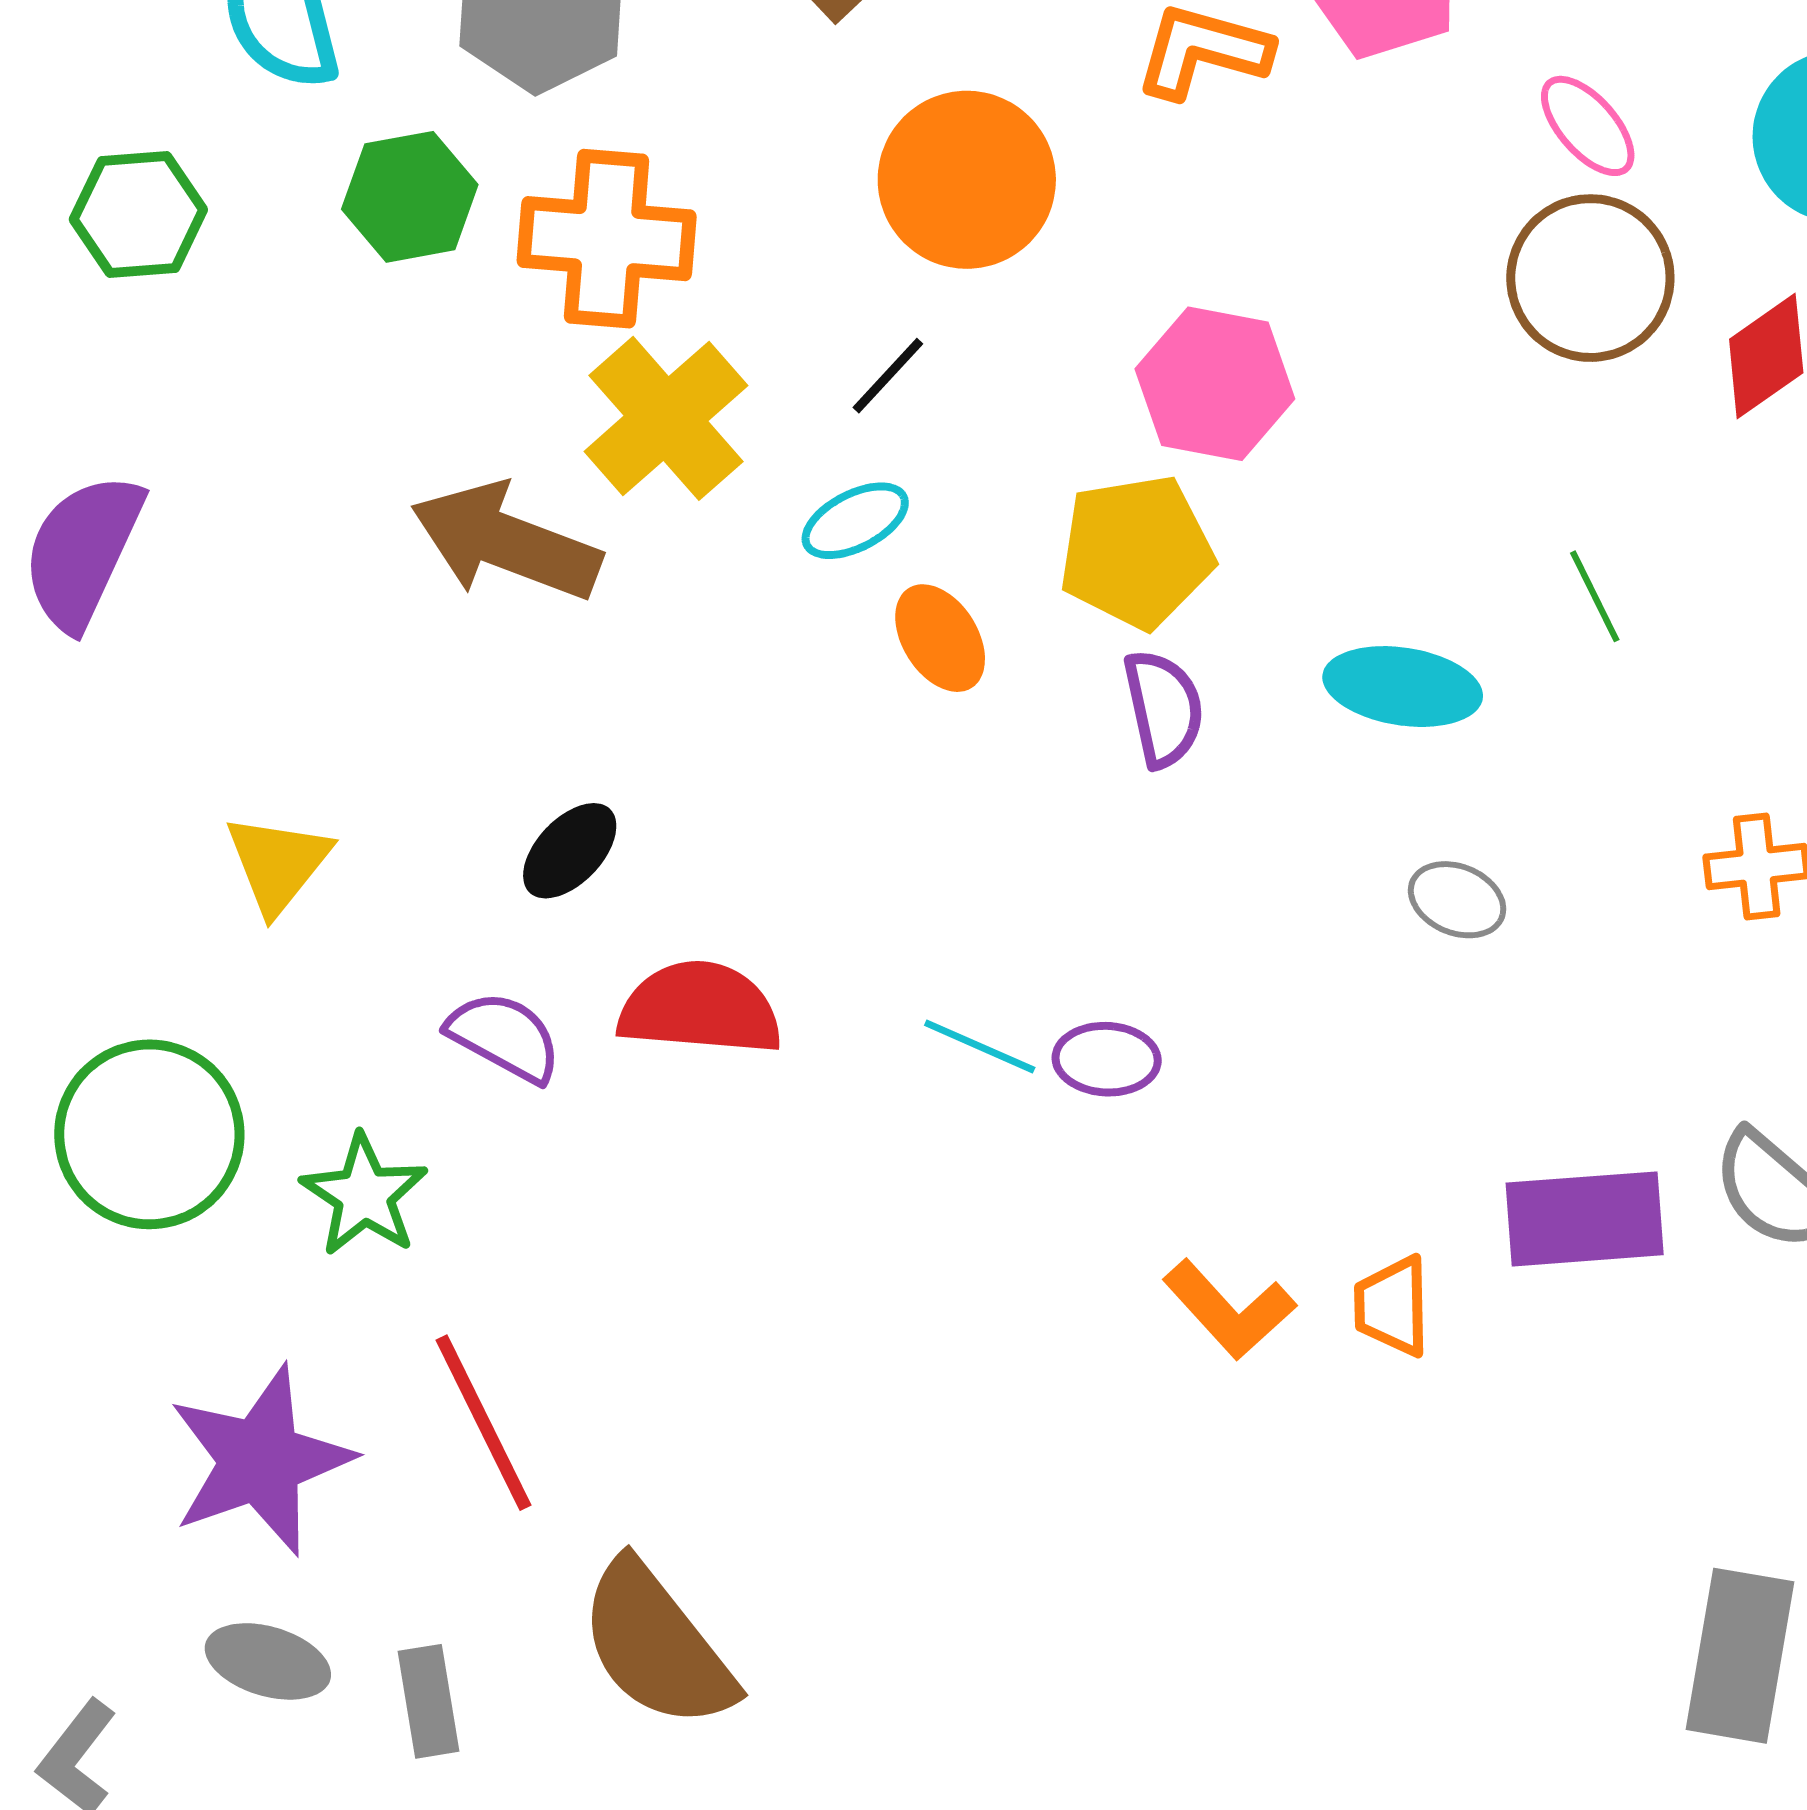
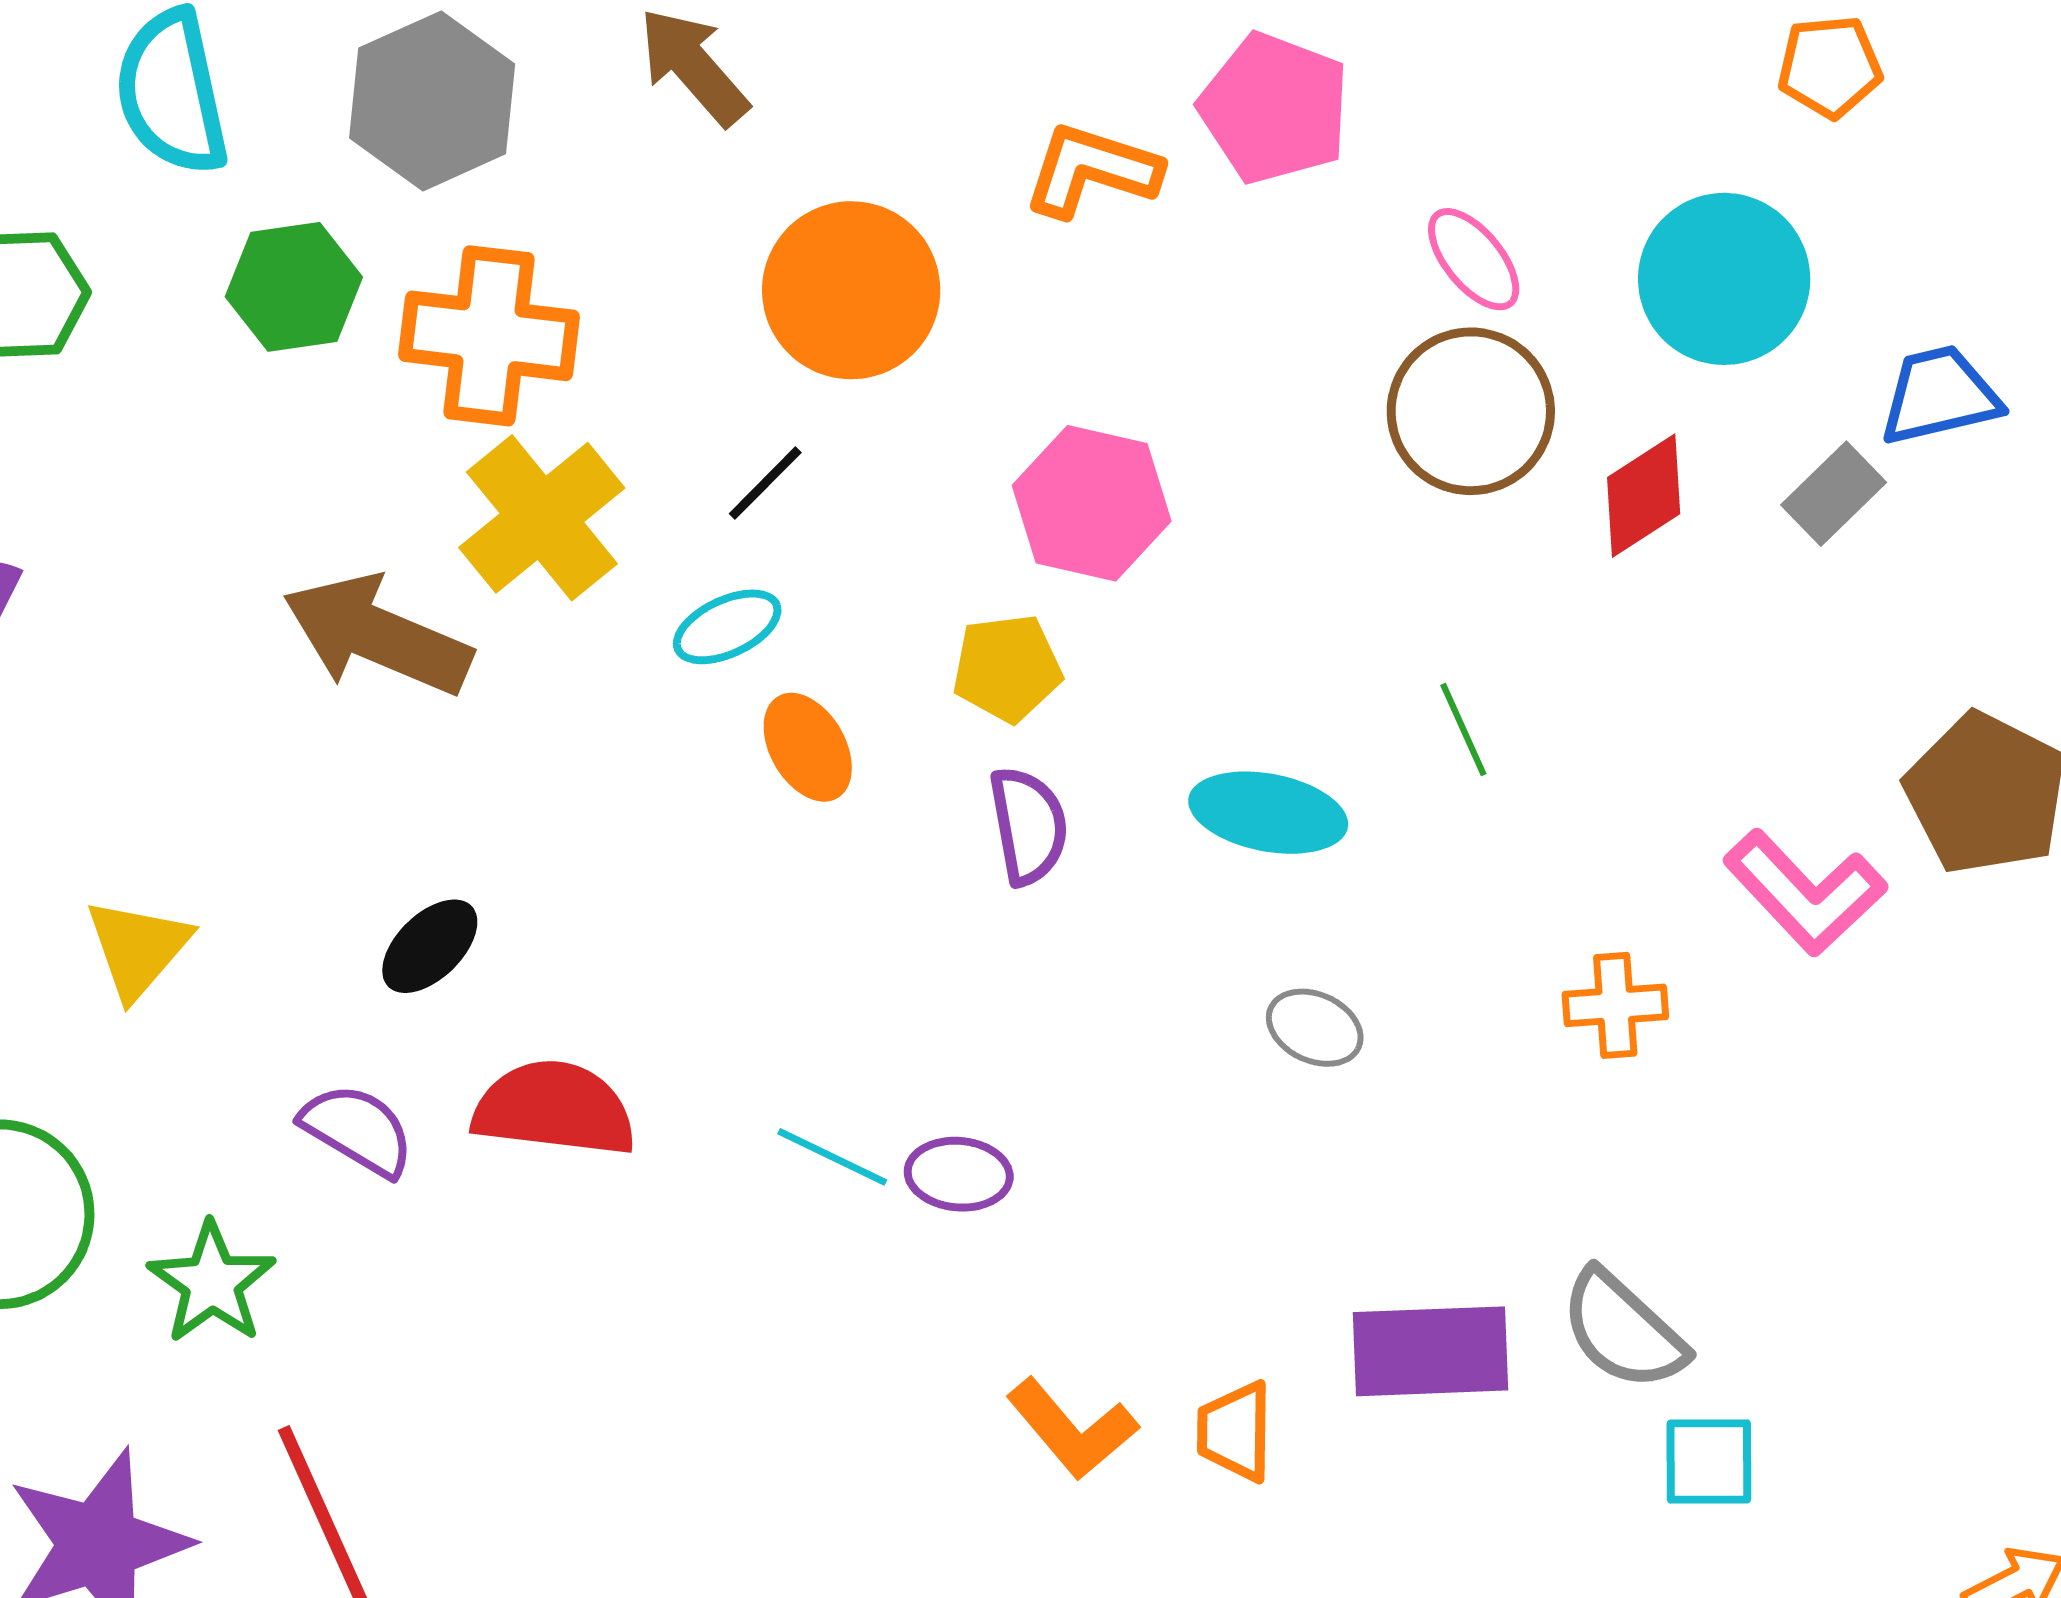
yellow pentagon: (1136, 552) -> (1007, 668), size x0.7

